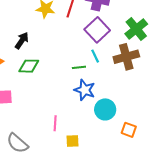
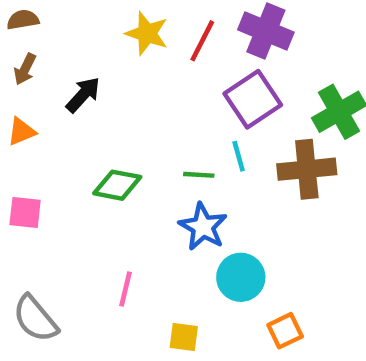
green diamond: (29, 66) -> (117, 185), moved
orange square: (129, 130) -> (285, 331), turned 35
yellow square: (72, 141) -> (184, 337), moved

